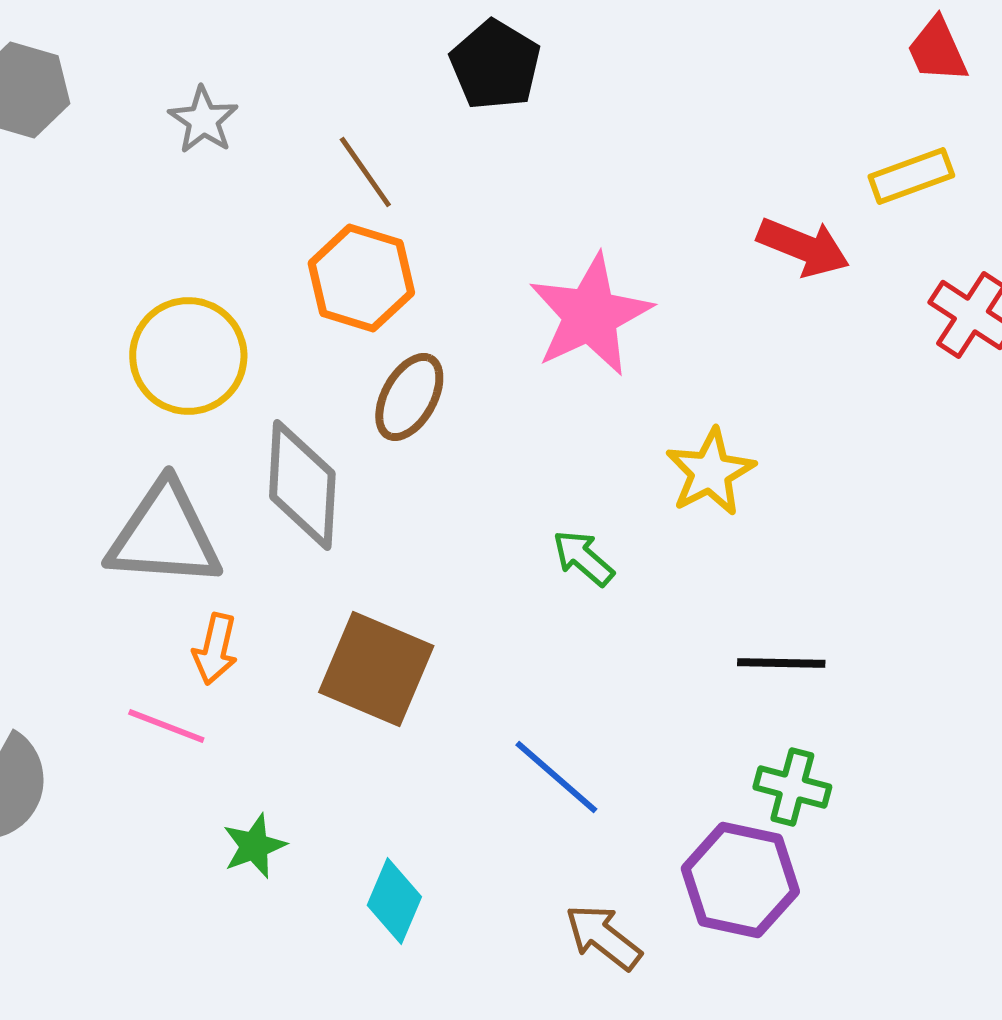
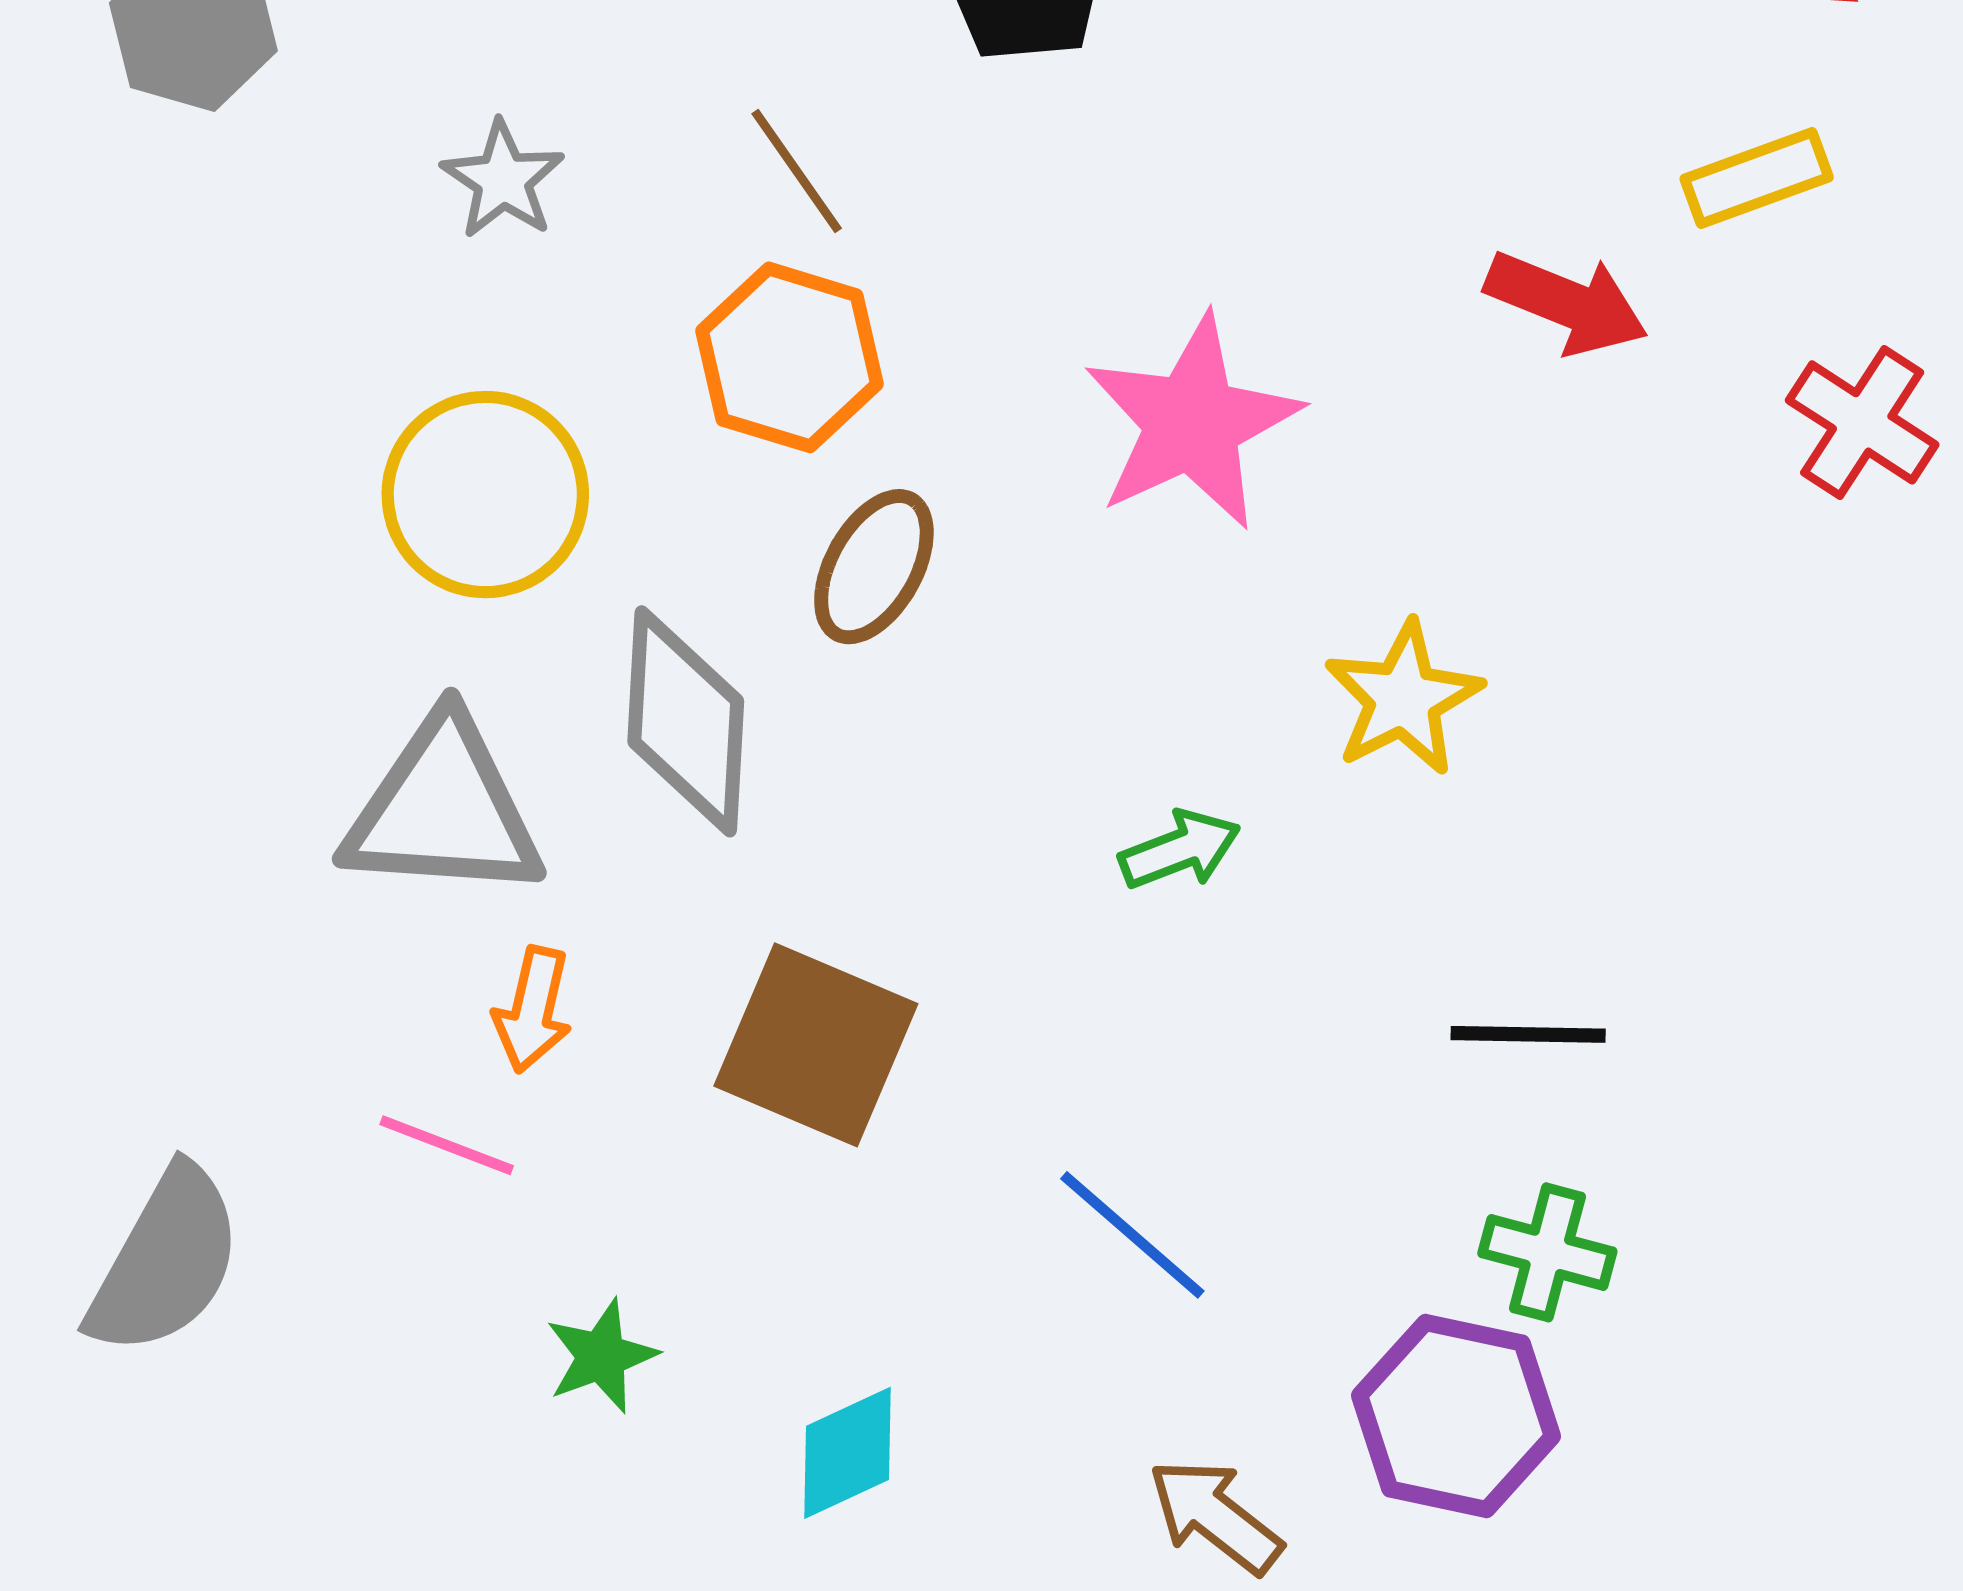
gray star: (203, 120) -> (503, 180), moved
green arrow: (583, 558) -> (1180, 850), turned 118
cyan diamond: (394, 901) -> (848, 1453), turned 42

